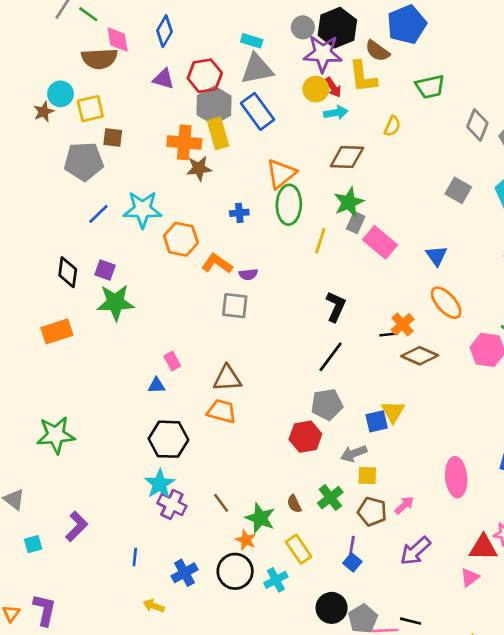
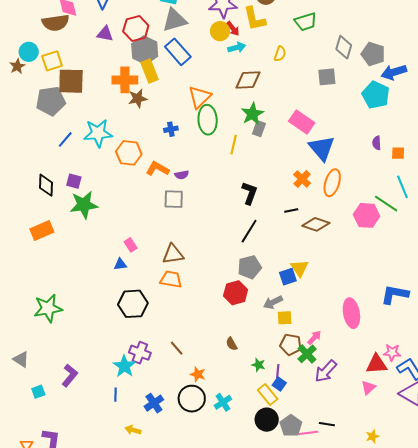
brown square: (113, 138) -> (71, 81), size x1.8
gray square: (458, 190) -> (327, 77), moved, turned -30
pink rectangle: (380, 242) -> (302, 122), moved
blue triangle: (436, 256) -> (322, 148), size x1.6
orange ellipse: (446, 303) -> (332, 183), turned 64
orange cross: (403, 324) -> (302, 179), moved
cyan star: (160, 484) -> (124, 366), moved
green cross: (330, 498) -> (307, 354), moved
green star: (260, 518) -> (258, 365), moved, size x0.6
yellow rectangle: (299, 549) -> (268, 395), moved

